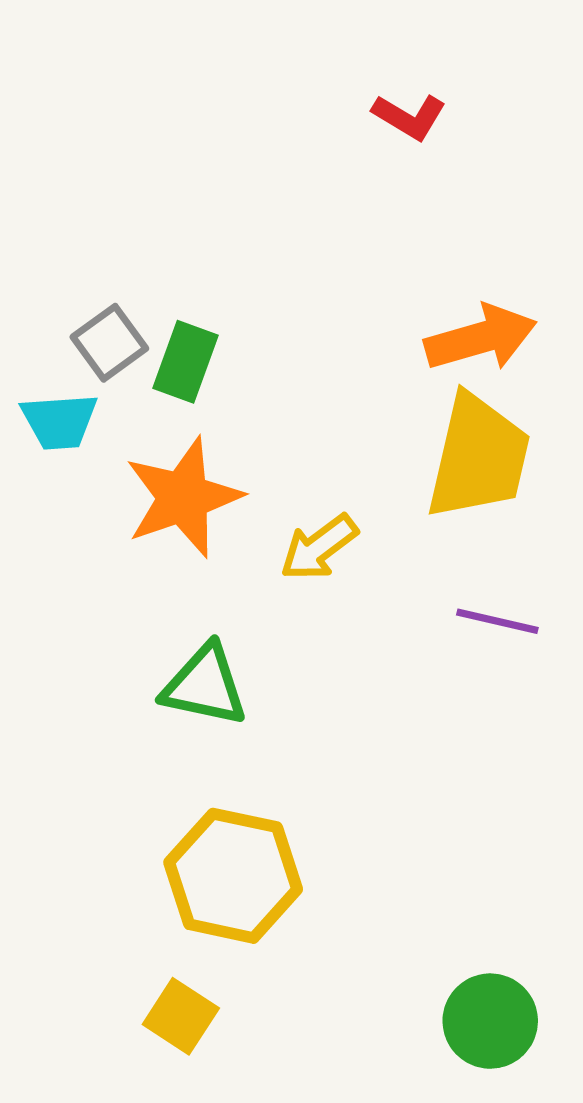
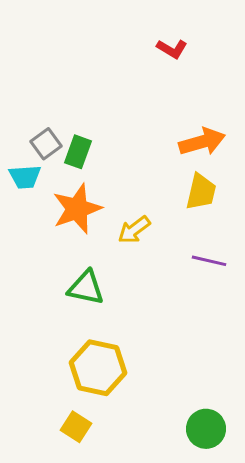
yellow trapezoid: (478, 457) -> (201, 192), size x0.7

